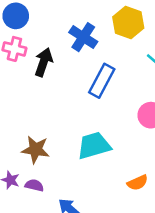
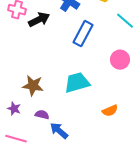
black arrow: (44, 62) -> (39, 20), turned 45
purple semicircle: (34, 185) -> (42, 115), moved

